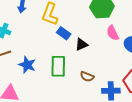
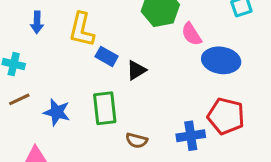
pink semicircle: (113, 33) -> (191, 34), moved
brown semicircle: (87, 77) -> (137, 140), moved

